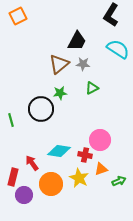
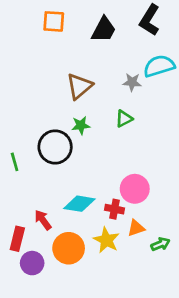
orange square: (18, 16) -> (54, 21), moved, turned 30
black trapezoid: (77, 41) -> (104, 30), moved
cyan semicircle: (118, 49) -> (159, 66), turned -50
gray star: (83, 64) -> (132, 82), moved

